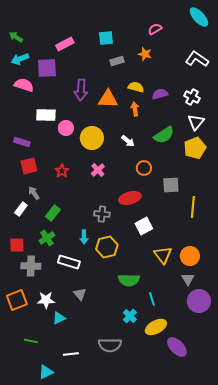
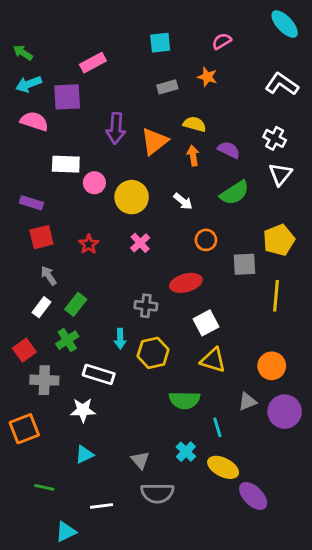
cyan square: (106, 38) -> (160, 43), moved
purple semicircle: (160, 94) -> (229, 150), moved, turned 42
orange triangle: (108, 99) -> (154, 141), turned -40
yellow pentagon: (195, 148) -> (279, 240), moved
white rectangle: (21, 209) -> (41, 307), moved
red square: (17, 245) -> (24, 350), turned -35
yellow triangle: (163, 255) -> (213, 360), moved, turned -36
gray triangle: (188, 279) -> (247, 402), moved, turned 40
gray triangle: (80, 294) -> (140, 460), moved
white star: (46, 300) -> (83, 410), moved
purple circle: (199, 301) -> (285, 412), moved
yellow ellipse: (156, 327) -> (223, 467), turned 55

